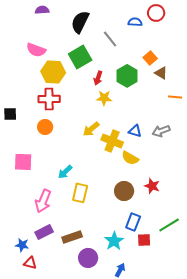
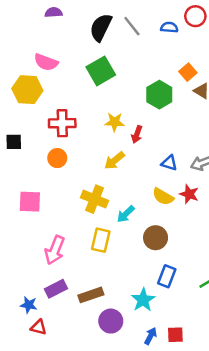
gray line: (110, 39) -> (132, 26), moved
yellow hexagon: (53, 72) -> (27, 90), moved
red arrow: (98, 78) -> (137, 134), moved
yellow star: (104, 98) -> (114, 122), moved
yellow cross: (112, 141) -> (95, 199), moved
cyan arrow: (65, 172) -> (126, 214), moved
red star: (152, 186) -> (189, 194), moved
red square: (144, 240) -> (175, 335), moved

